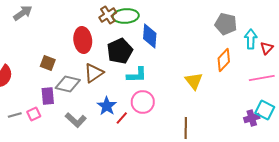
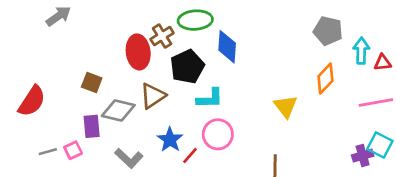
brown cross: (108, 15) -> (162, 36), moved
red triangle: (267, 48) -> (383, 63), turned 40

